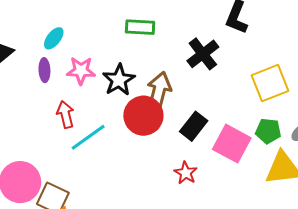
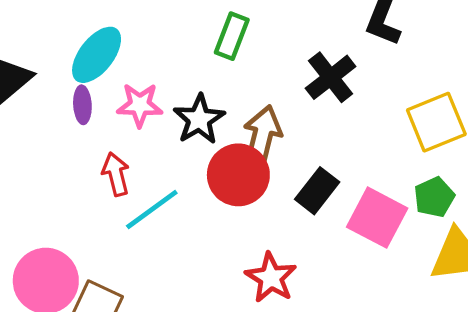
green rectangle: (140, 27) -> (232, 36), turned -72
cyan ellipse: (54, 38) -> (97, 55), size x1.6
green pentagon: (268, 131) -> (434, 197), turned -30
red star: (186, 173) -> (271, 278), moved, size x1.4

